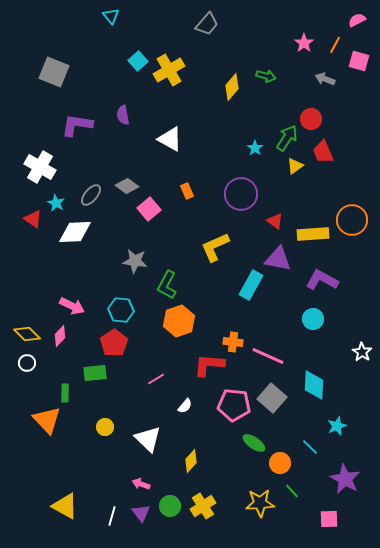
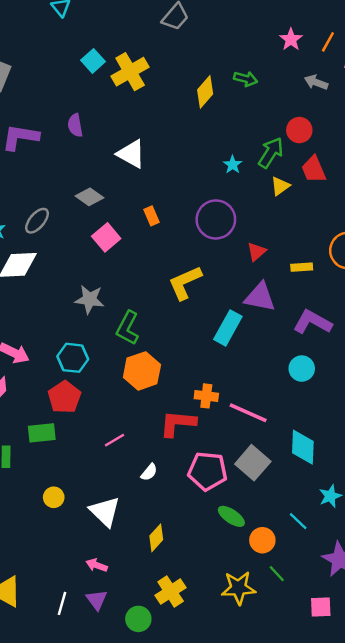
gray diamond: (127, 186) -> (89, 197), moved
red triangle: (275, 221) -> (256, 252), turned 42
yellow rectangle: (313, 234) -> (302, 267), size x0.6
green circle: (170, 506) -> (138, 619), moved

